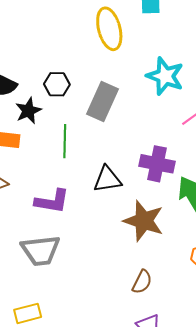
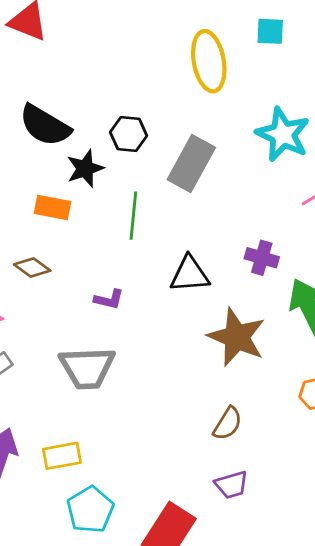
purple cross: (157, 164) -> (262, 258), size x0.7
purple L-shape: (52, 201) -> (109, 299), size x0.6

